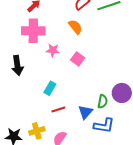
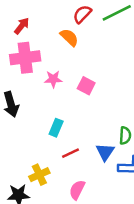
orange semicircle: (75, 27) -> (69, 37), moved
yellow cross: (37, 131) -> (39, 175), moved

